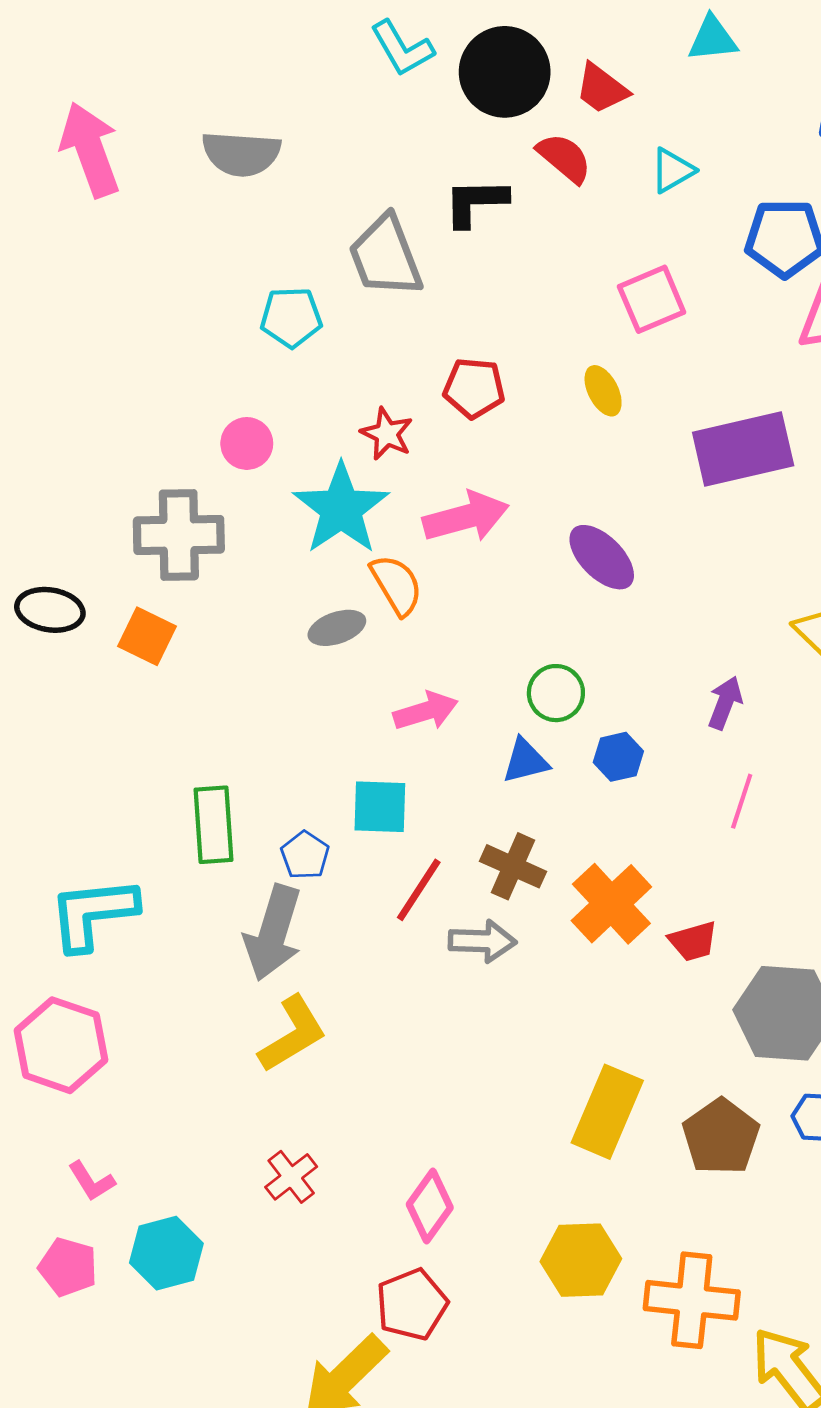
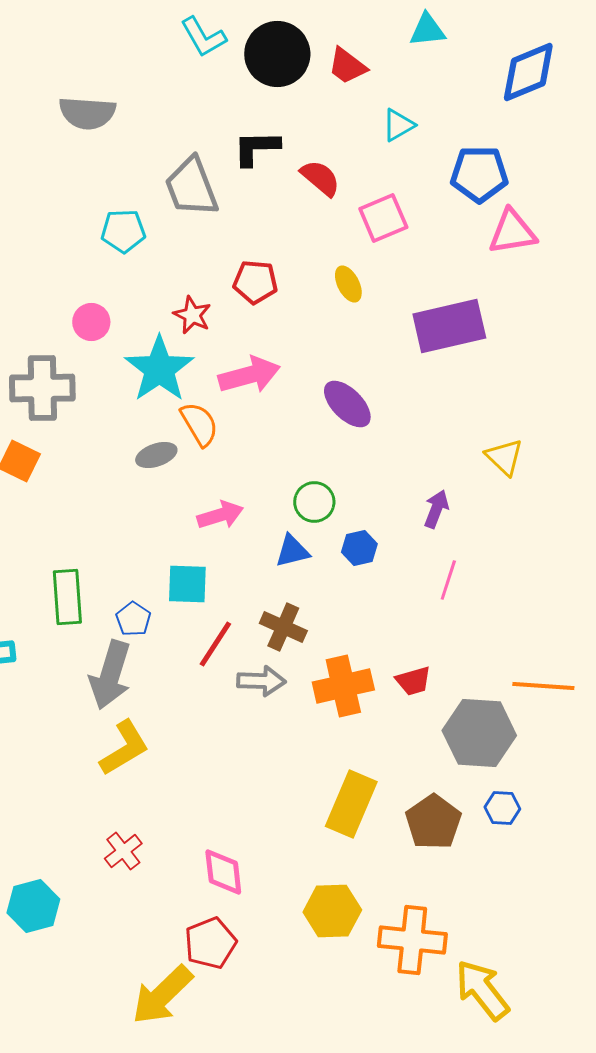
red semicircle: (564, 158) -> (320, 178), moved
orange cross: (611, 904) -> (343, 686), moved, turned 30
pink diamond: (430, 1206) -> (223, 872), turned -42

